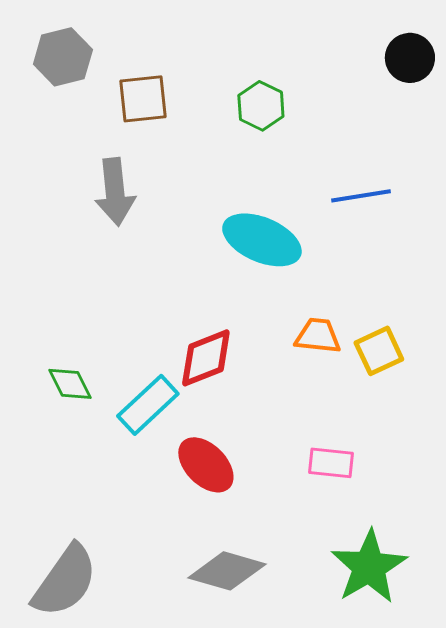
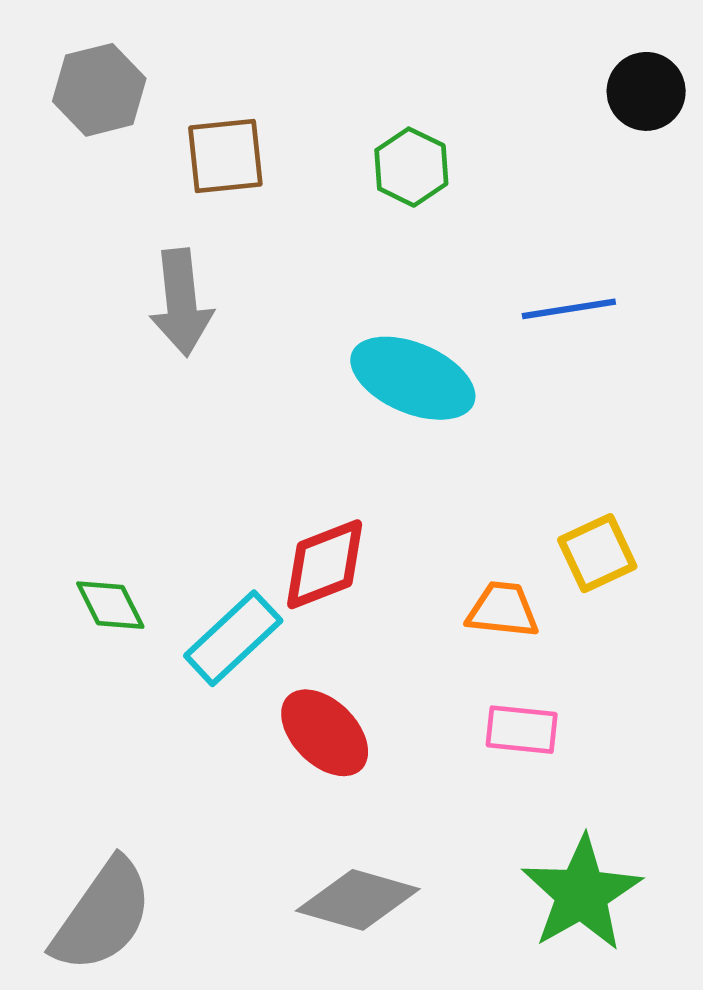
orange trapezoid: (318, 336) -> (503, 610), moved

